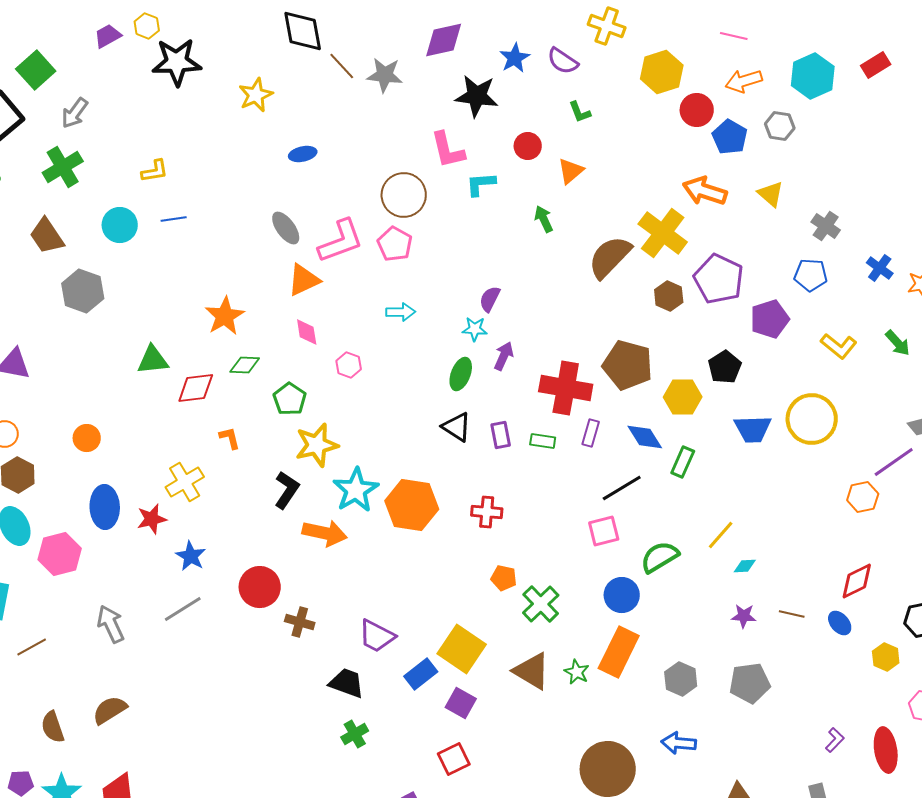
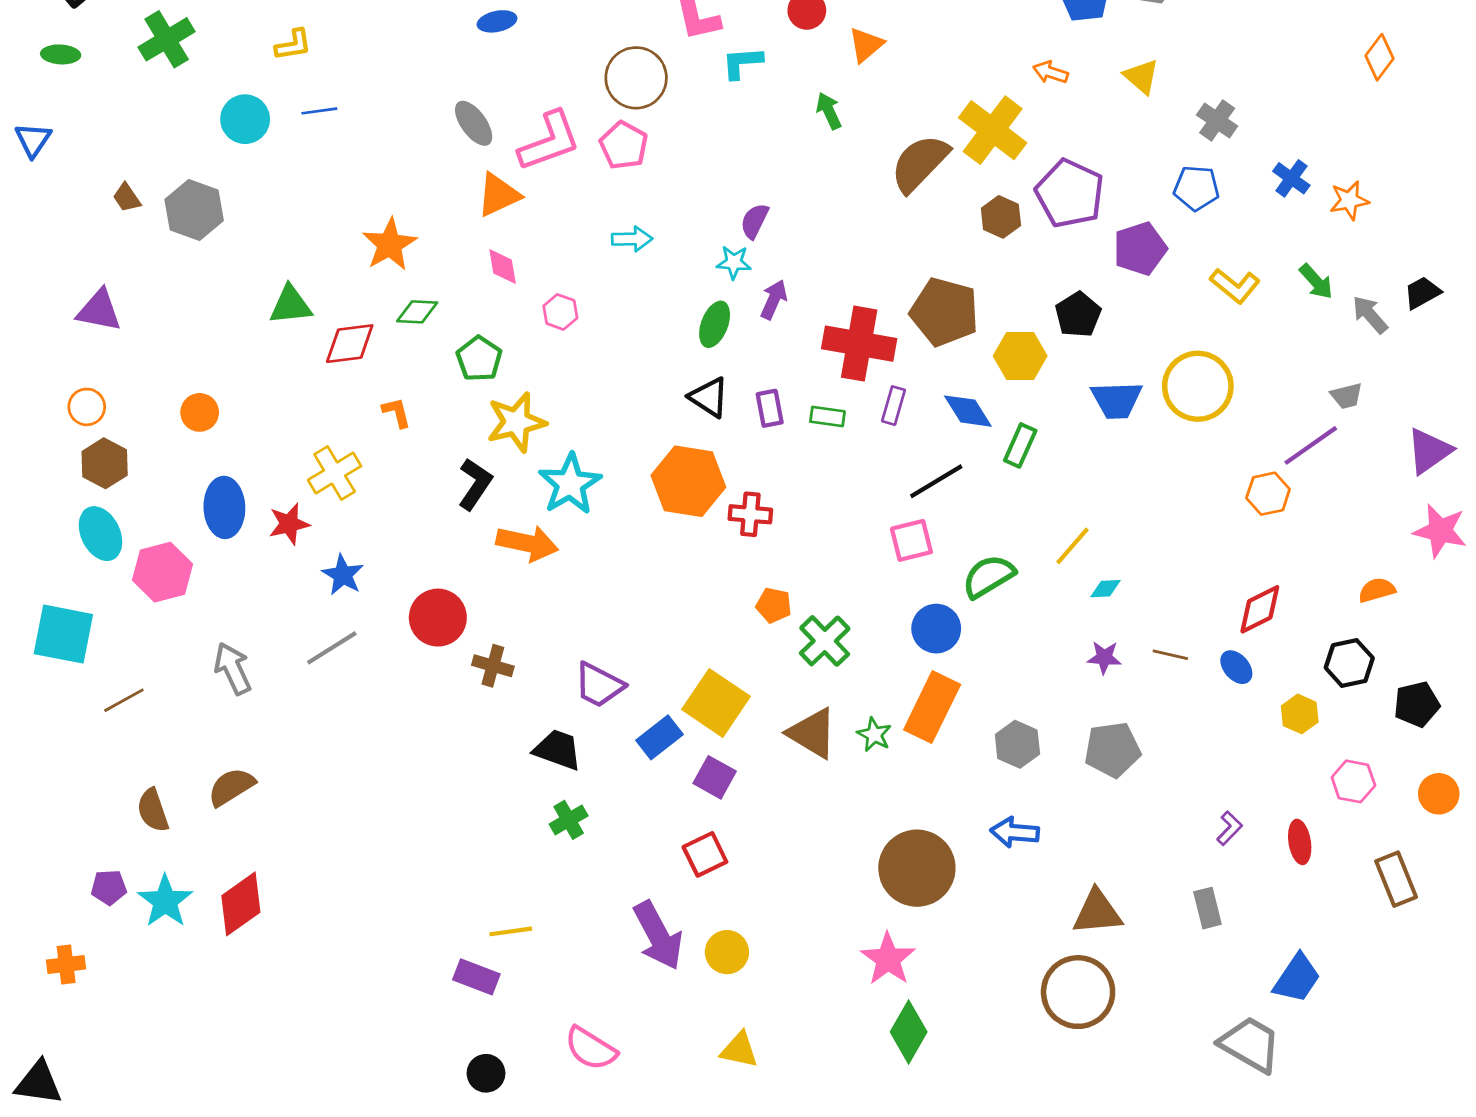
orange arrow: (705, 191) -> (1050, 72), size x0.6
brown trapezoid: (47, 236) -> (127, 198), moved, size x0.6
orange hexagon: (412, 505) -> (688, 481), moved
red ellipse: (886, 750) -> (1300, 842), size x0.7

